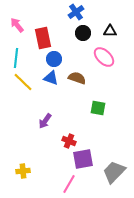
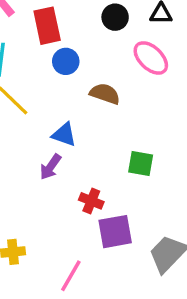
blue triangle: (51, 78) -> (64, 135), moved
green square: (98, 108) -> (141, 163), moved
pink line: (69, 184) -> (71, 276), moved

